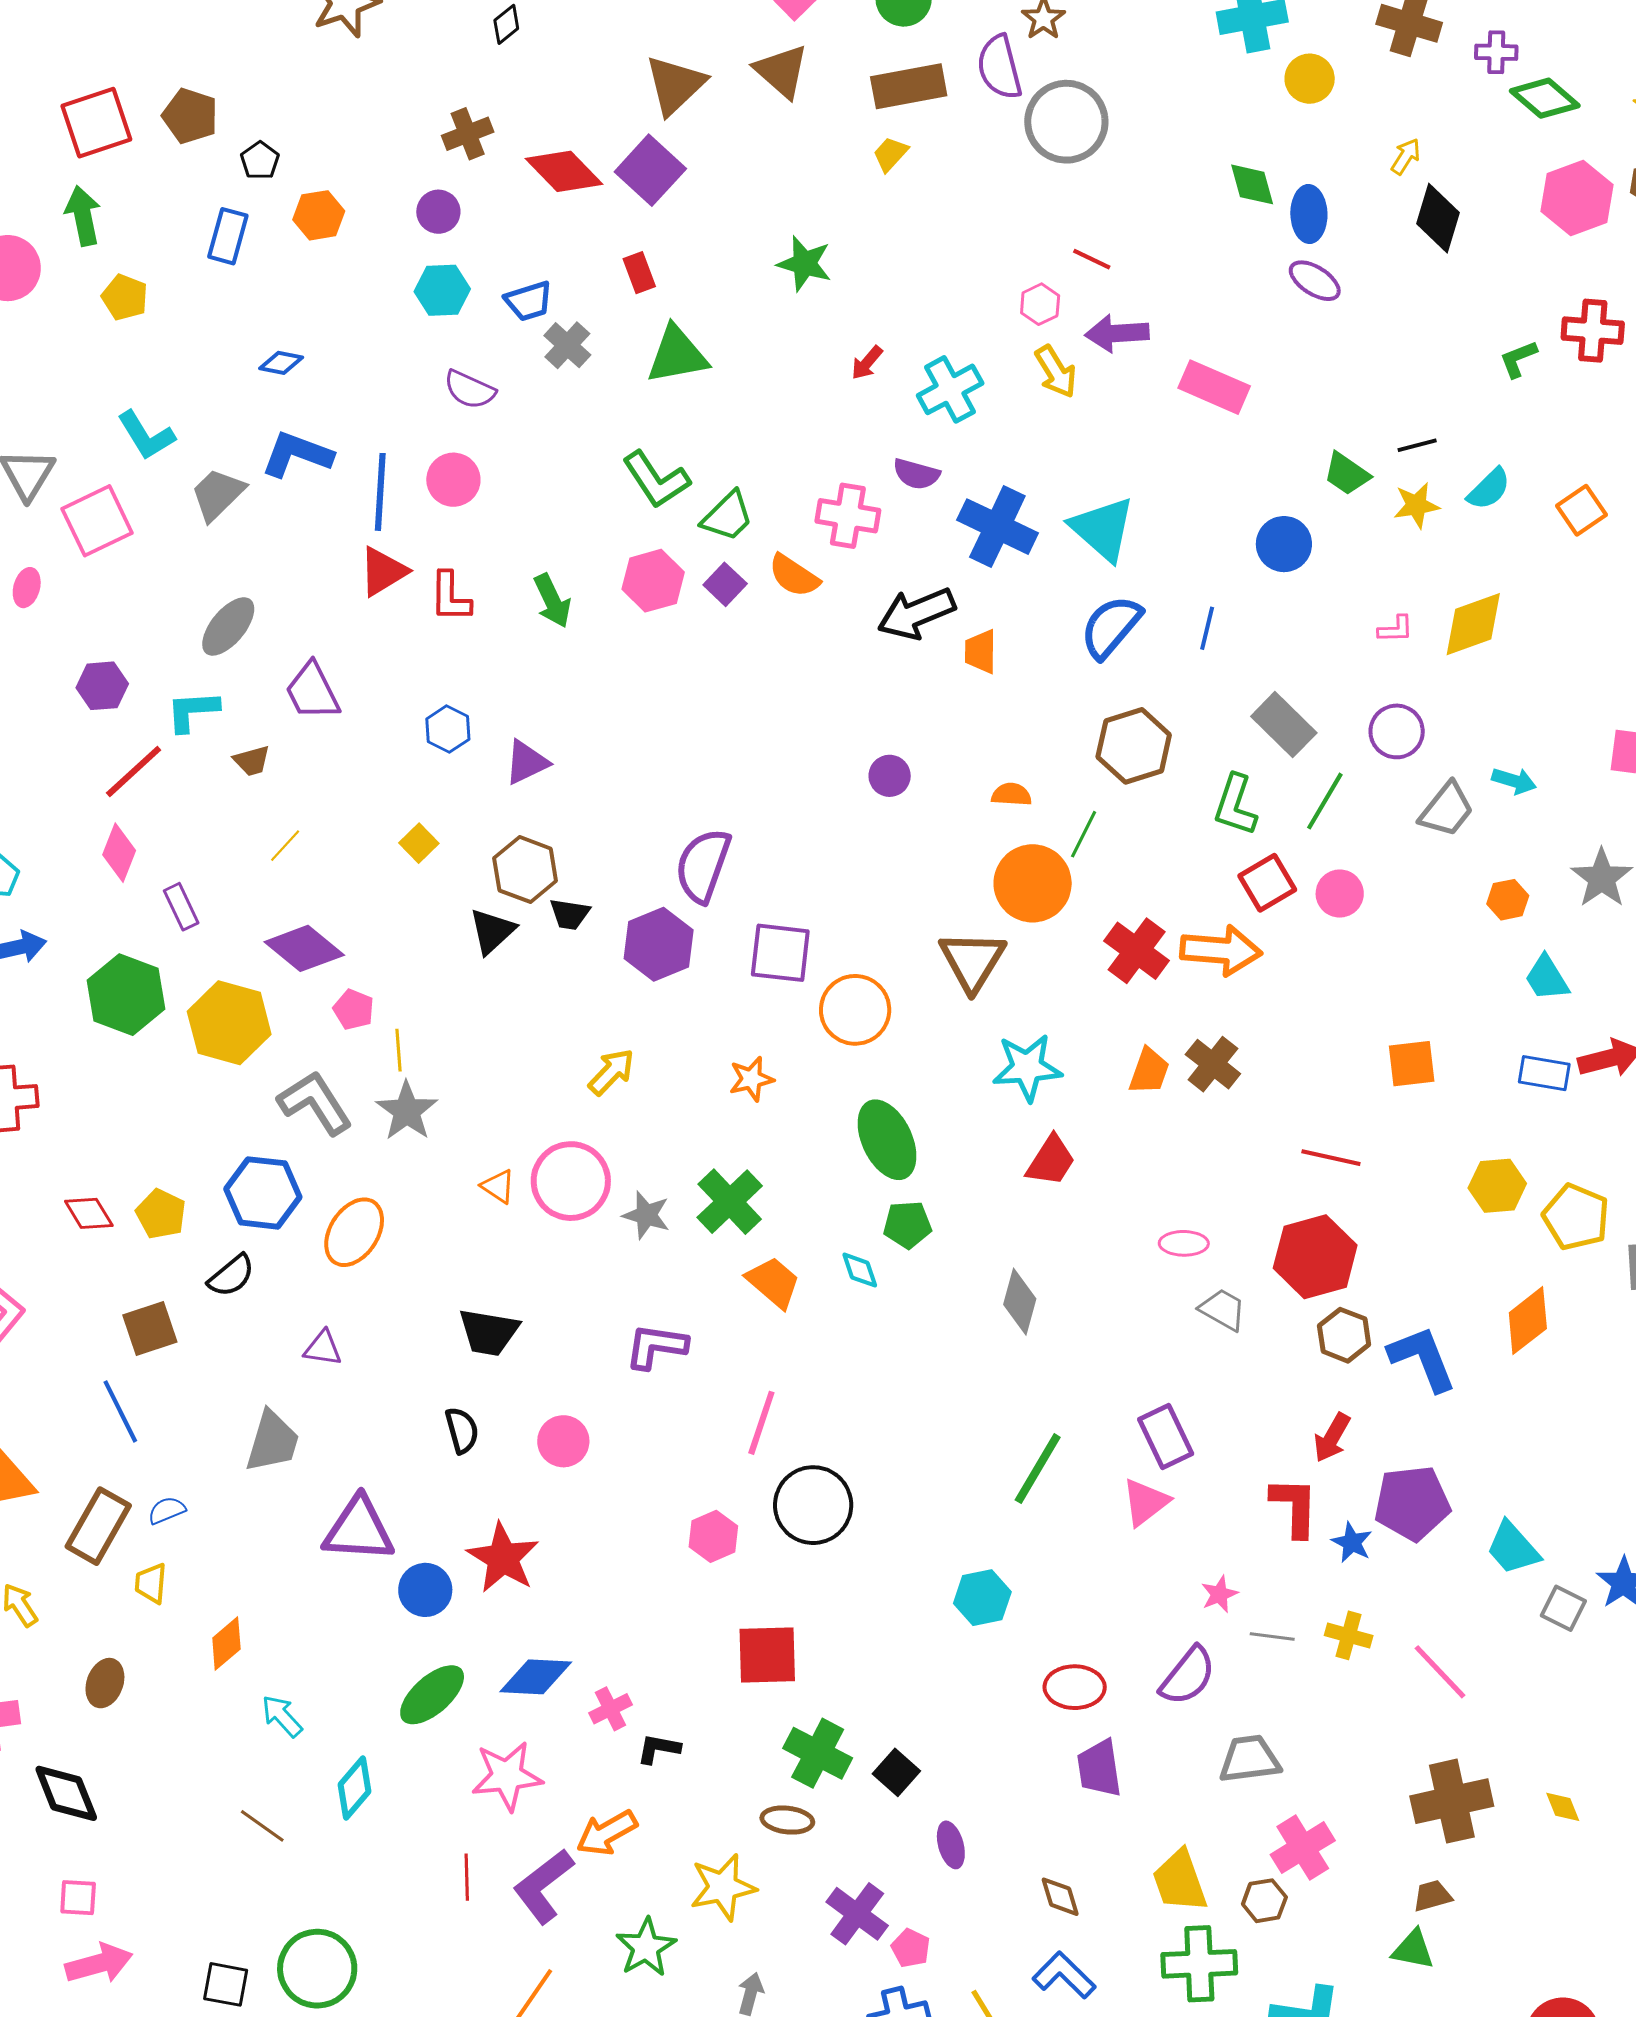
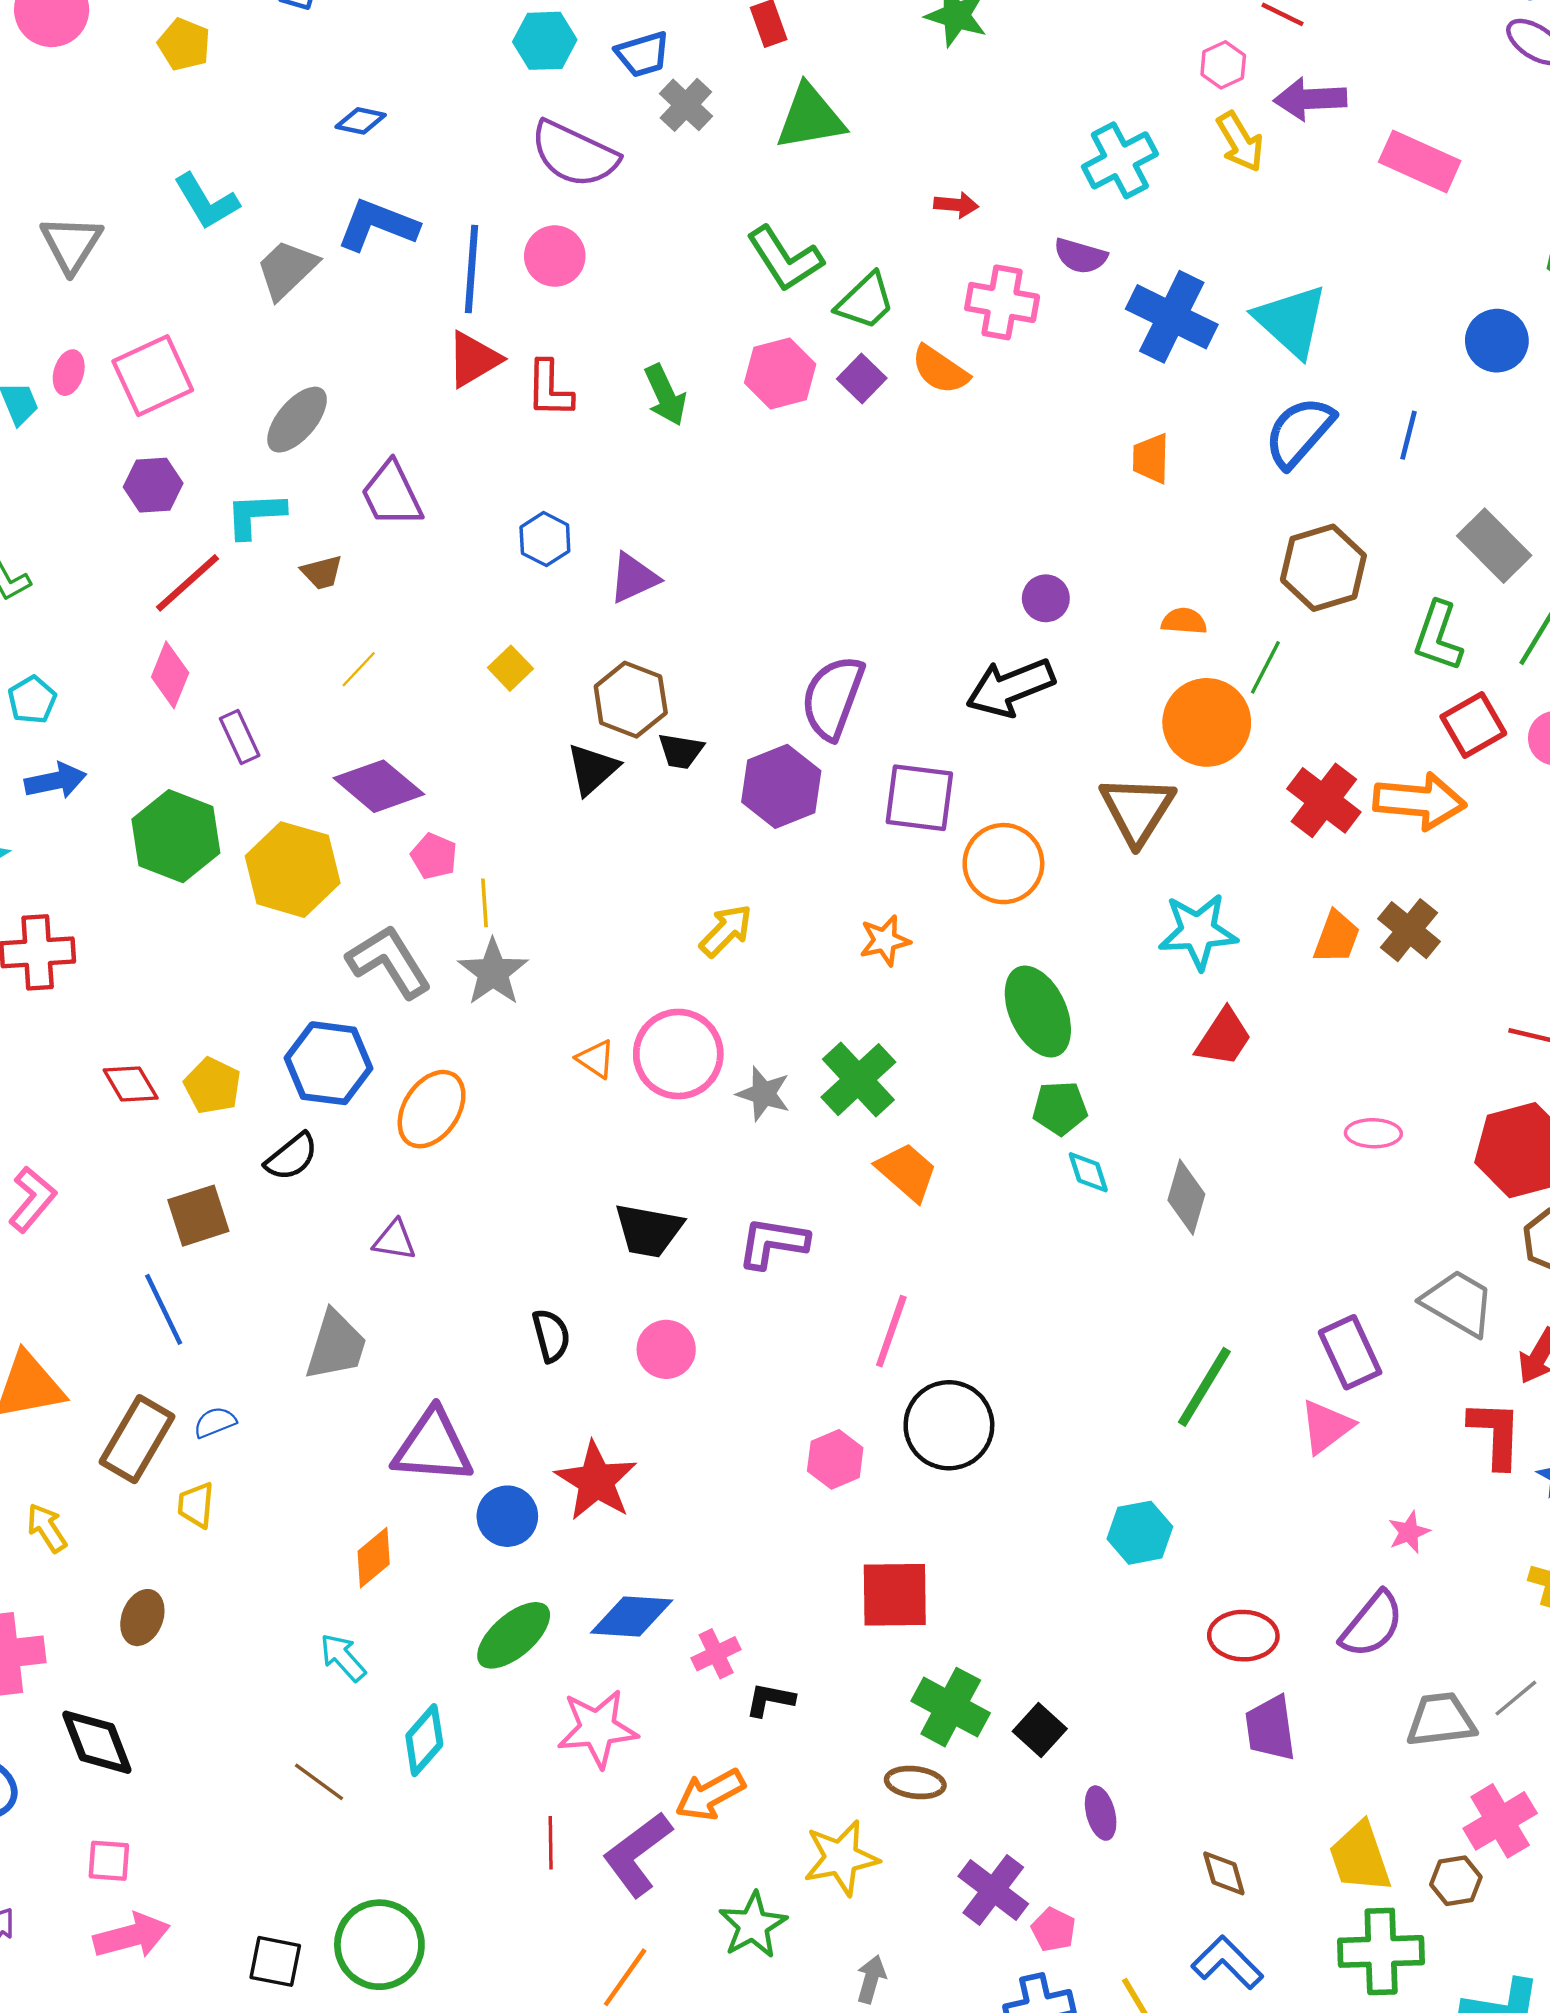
red arrow: (867, 363) -> (956, 205), moved, turned -126
purple semicircle: (470, 390) -> (574, 154), size x1.5
pink square: (97, 521) -> (153, 376), moved
black arrow: (916, 613) -> (1010, 687), moved
cyan diamond: (860, 1270) -> (1088, 1172), moved
gray trapezoid: (1223, 1310) -> (1458, 1303), moved, size x1.4
black trapezoid: (489, 1332) -> (649, 1230), moved
gray line: (1272, 1637) -> (1516, 1698), moved, turned -48
orange diamond: (226, 1643) -> (374, 1558), moved

